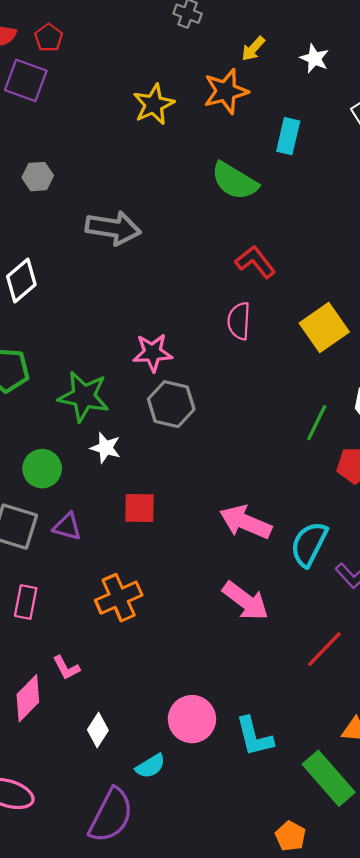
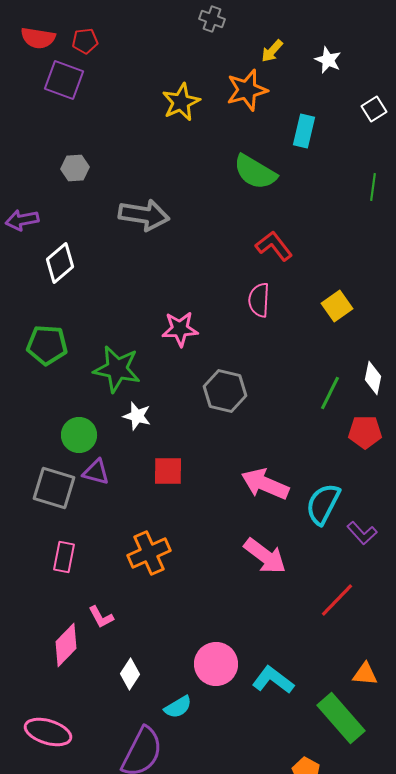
red pentagon: (49, 38) -> (85, 41), turned 30
yellow square: (324, 328) -> (337, 306), size x0.7
gray hexagon: (171, 404) -> (225, 391), moved
purple triangle: (67, 527) -> (96, 472), moved
cyan L-shape: (254, 737) -> (273, 680), turned 141

